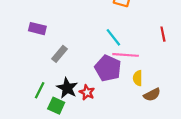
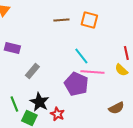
yellow semicircle: (138, 78) -> (121, 70), moved, turned -48
green line: (40, 90) -> (14, 104), turned -49
red star: (87, 92) -> (57, 114), moved

